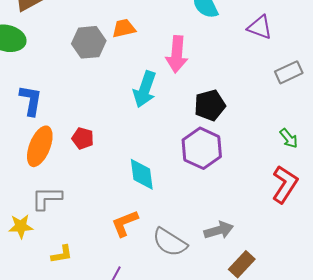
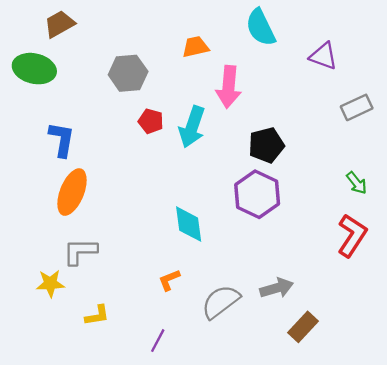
orange trapezoid: (124, 28) -> (195, 47), moved
red pentagon: (83, 138) -> (151, 121), moved
orange L-shape: (125, 223) -> (169, 280), size x0.7
gray semicircle: (170, 242) -> (221, 302), turned 111

